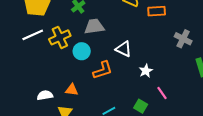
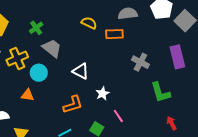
gray trapezoid: (94, 27) -> (52, 48), turned 45
orange L-shape: (103, 70) -> (73, 105), moved
orange triangle: (72, 90) -> (28, 95), moved

